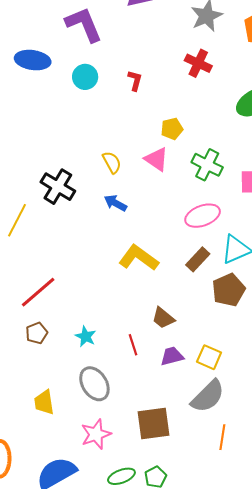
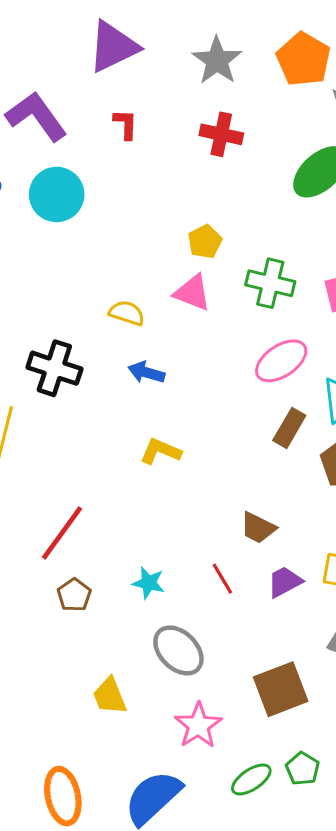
cyan circle: (85, 77) -> (57, 194), size x1.4
red L-shape: (135, 80) -> (126, 124), moved
yellow semicircle: (112, 162) -> (127, 313), turned -30
yellow L-shape: (139, 258) -> (161, 451), moved, size x0.7

